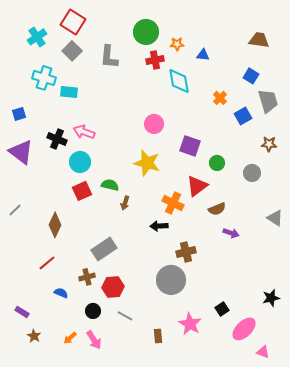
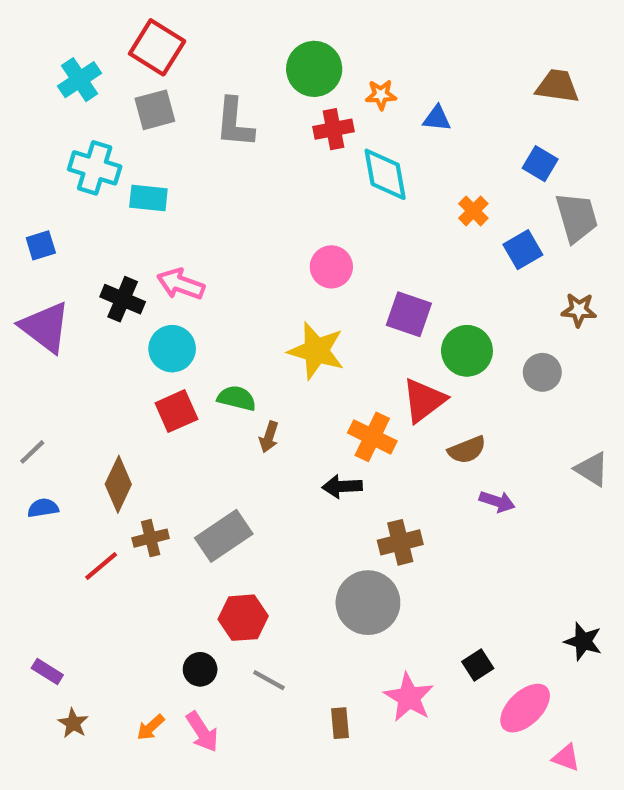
gray square: (72, 51) -> (155, 110), turned 30
green circle: (217, 163) -> (467, 351), size x1.5
brown cross: (87, 277) -> (151, 538), moved
blue semicircle: (61, 293) -> (43, 508), moved, turned -32
black star: (271, 298) -> (583, 641), turned 30

